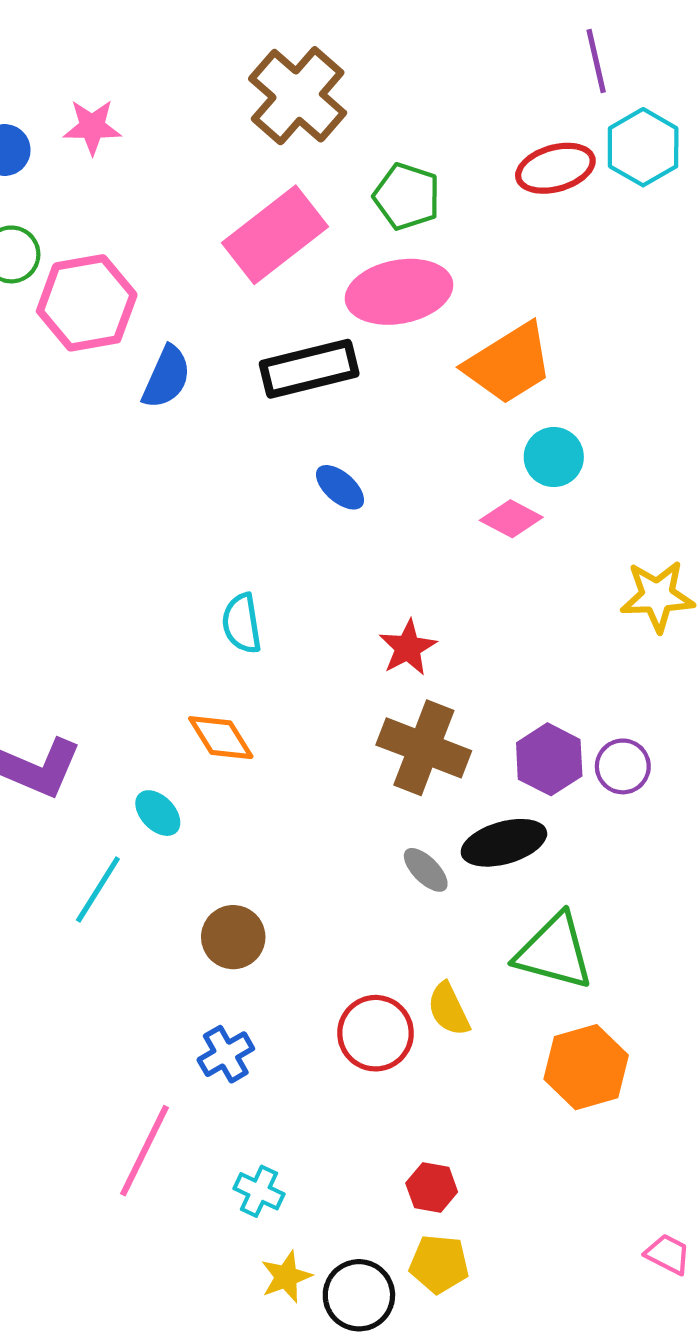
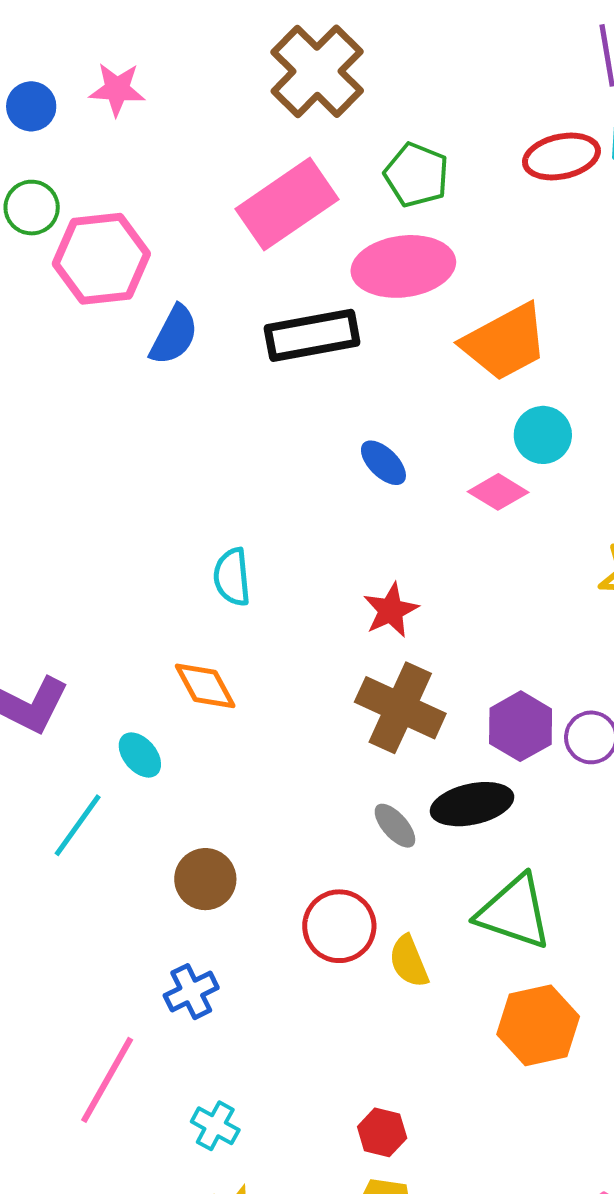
blue ellipse: (340, 487) -> (383, 463), moved
red circle: (375, 1033) -> (339, 926), moved

